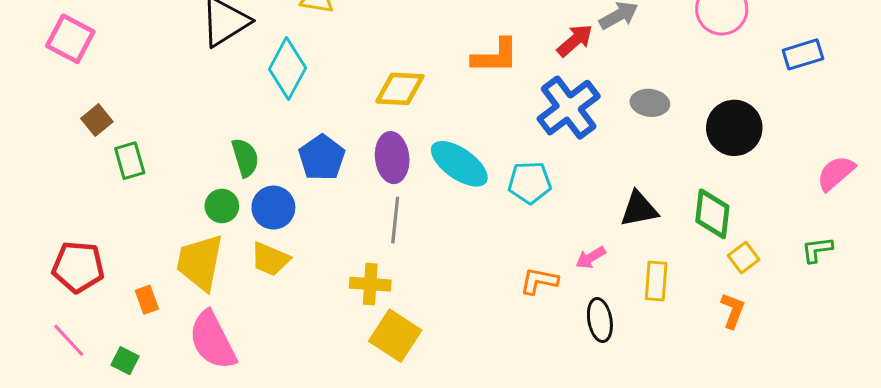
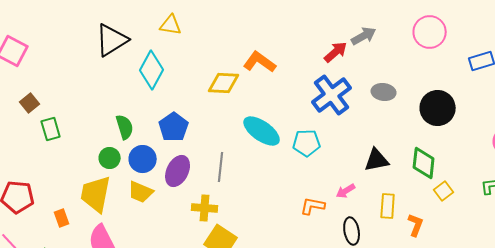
orange L-shape: (495, 56) -> (260, 62), moved, turned -144
purple ellipse: (392, 158) -> (178, 171), moved, turned 32
orange L-shape: (733, 311) -> (416, 225), moved

